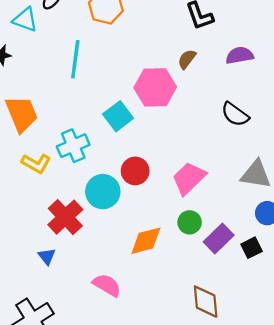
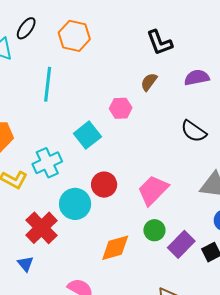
pink hexagon: (155, 87) -> (121, 108), size x0.6

